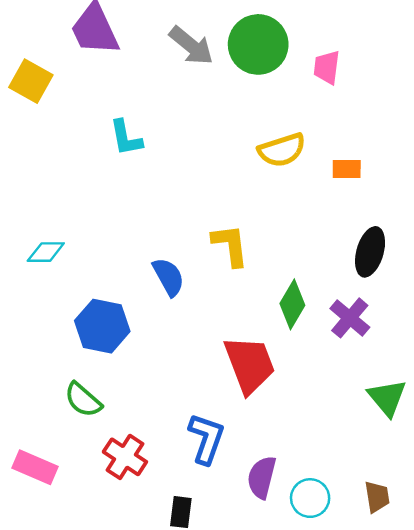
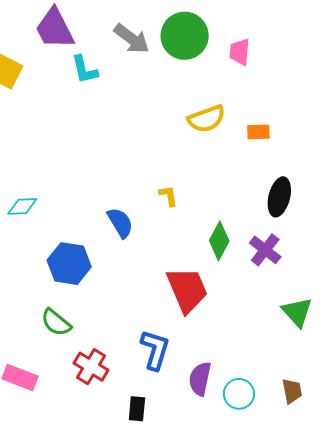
cyan L-shape: (126, 138) -> (85, 70), moved
yellow L-shape: (230, 245) -> (168, 196), size x0.6

